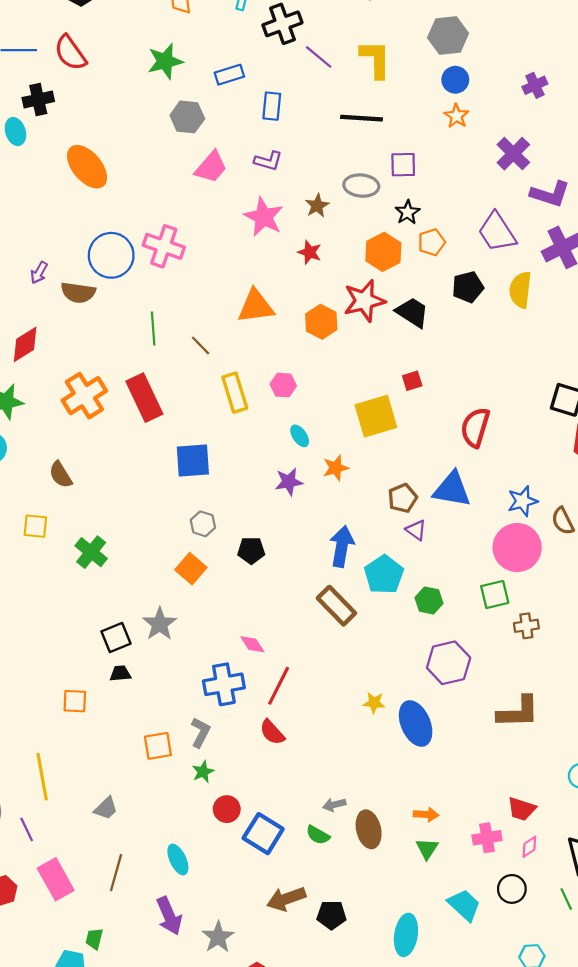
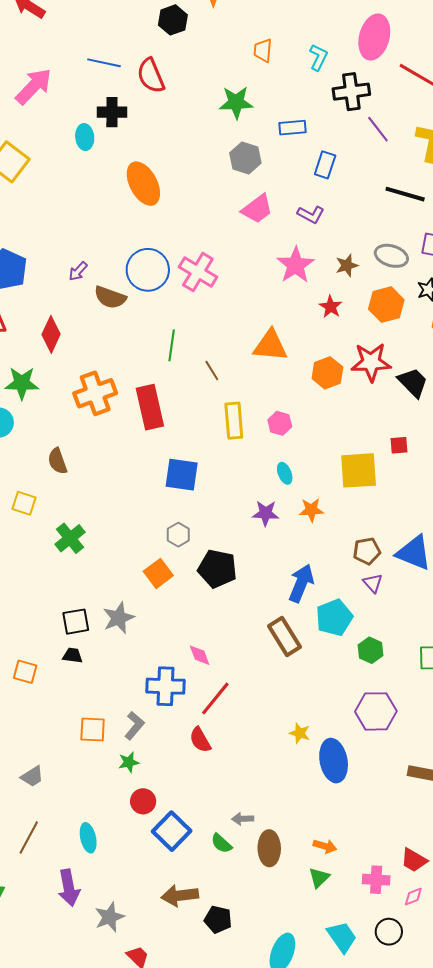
orange hexagon: (383, 252) -> (386, 305), moved
red diamond: (25, 344) -> (51, 334), turned -45
black pentagon: (251, 550) -> (217, 569), size x1.5

